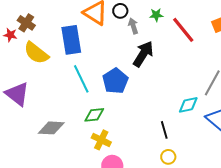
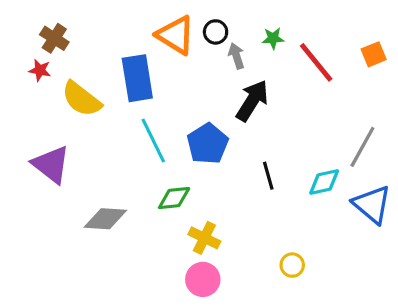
brown cross: (26, 23) -> (54, 38), moved
black line: (164, 130) -> (268, 176), moved
yellow cross: (101, 140) -> (204, 238), moved

